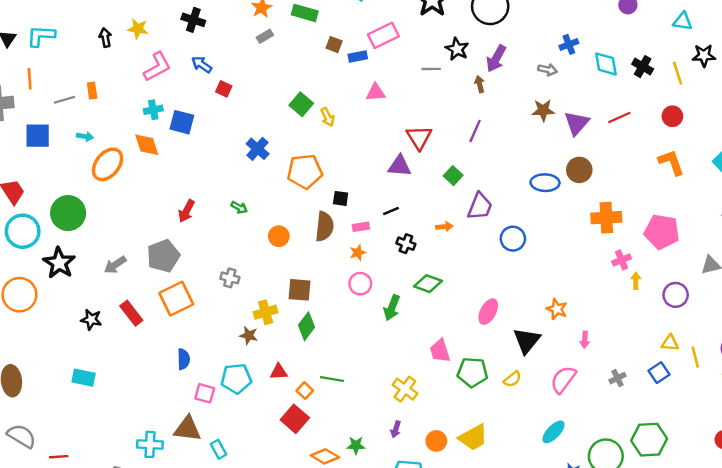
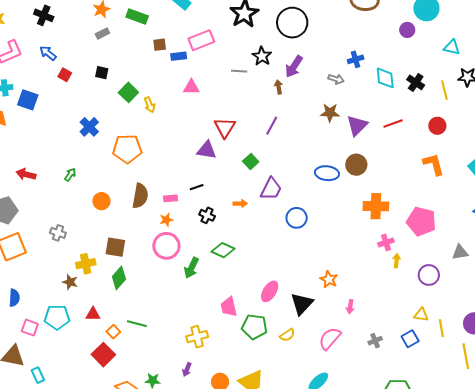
brown square: (334, 45) -> (160, 45), turned -32
black square: (341, 198) -> (102, 73), moved
green arrow: (239, 207) -> (70, 175), turned -88
red arrow: (186, 211) -> (26, 174), turned 72
pink circle: (360, 284) -> (166, 246), size x1.4
pink ellipse: (488, 312) -> (270, 291), moved
yellow cross: (405, 389) -> (197, 337), turned 35

